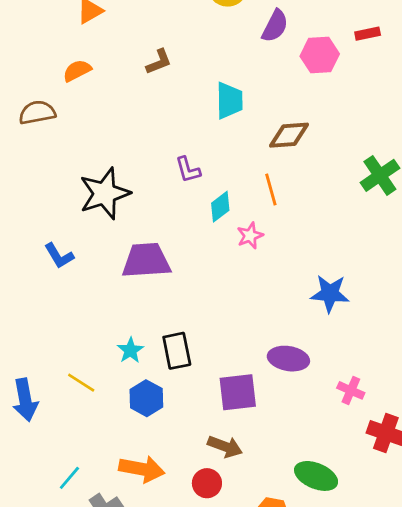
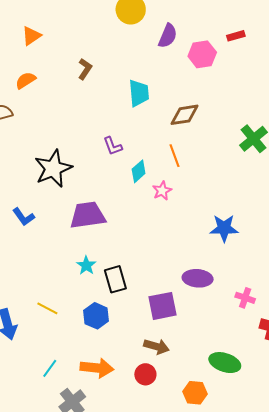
brown L-shape: (159, 62) -> (85, 69), turned -30
cyan star: (130, 350) -> (86, 265), moved
cyan line: (69, 478) -> (50, 368), moved

